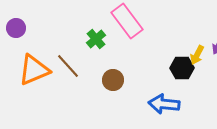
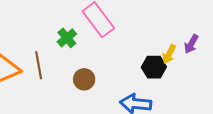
brown line: (68, 66) -> (39, 65), turned 32

